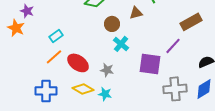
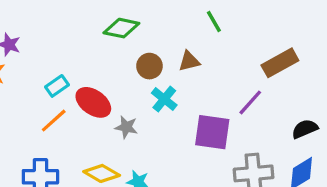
brown triangle: (136, 13) -> (189, 61), moved
red ellipse: (78, 63) -> (93, 102), moved
gray star: (107, 70) -> (126, 127), moved

